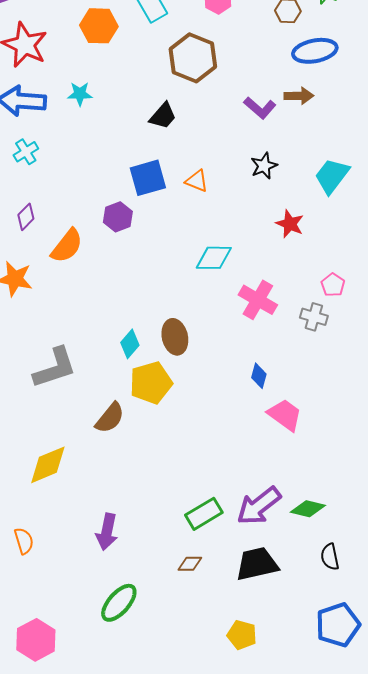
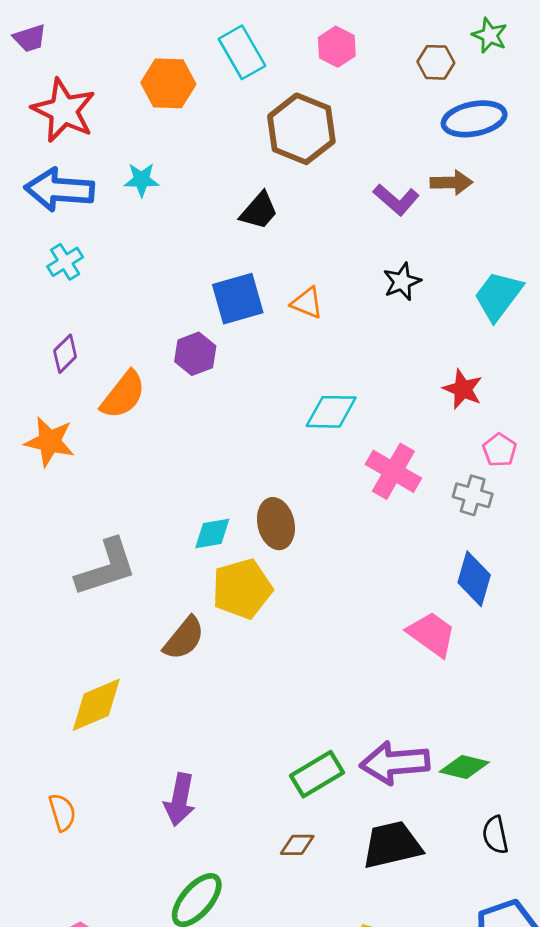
red star: (290, 224) -> (463, 389), moved
cyan diamond: (130, 344) -> (212, 534), turned 40
blue diamond: (259, 376) -> (474, 579), moved, size x1.5
purple arrow: (259, 506) -> (395, 763), turned 33

